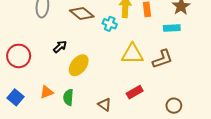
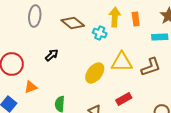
yellow ellipse: (79, 65) -> (95, 73), moved
orange triangle: (47, 92) -> (31, 87), moved

